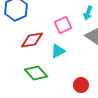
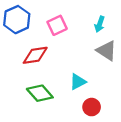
pink square: (63, 25) -> (57, 25), moved
cyan triangle: (58, 51) -> (78, 82), moved

